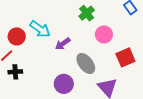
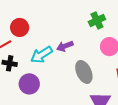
cyan arrow: (40, 29) -> (42, 55), moved, turned 100
purple circle: (64, 84) -> (29, 84), moved

